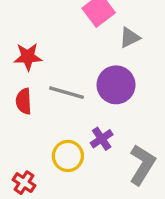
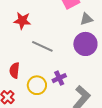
purple circle: (116, 85) -> (85, 44), moved
red semicircle: (24, 101) -> (14, 70), moved

